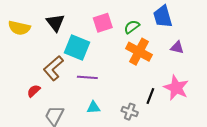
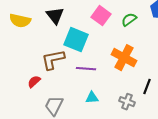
pink square: (103, 23) -> (101, 16), turned -36
orange cross: (139, 52) -> (124, 58), moved
brown L-shape: (53, 68) -> (53, 60), turned 30

